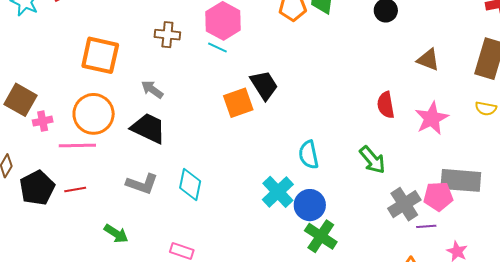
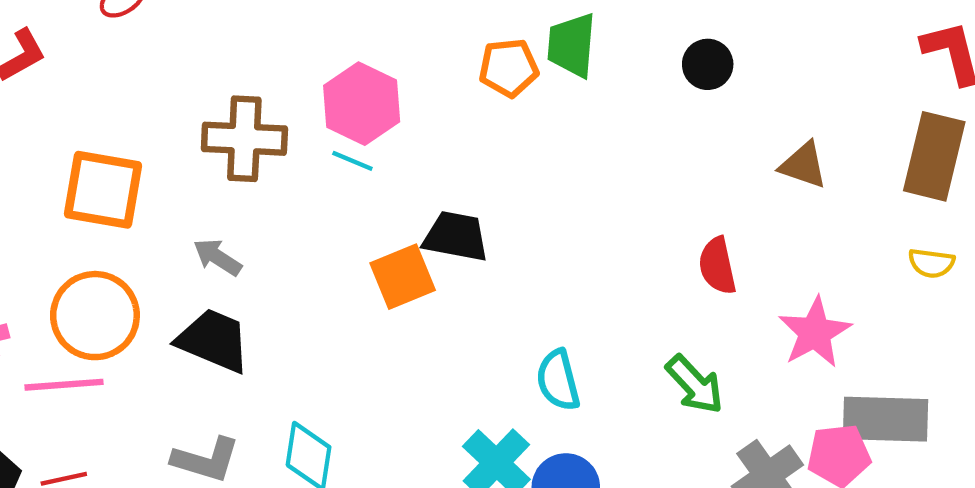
brown cross: (167, 35) -> (244, 139), size x1.5
black trapezoid: (264, 85) -> (456, 236), turned -44
pink star: (432, 118) -> (815, 332), moved

